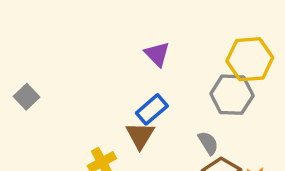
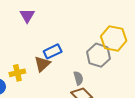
purple triangle: (157, 54) -> (27, 16), moved

